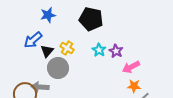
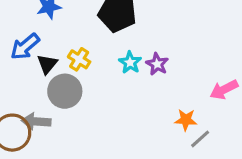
pink arrow: (131, 67) -> (224, 90), moved

